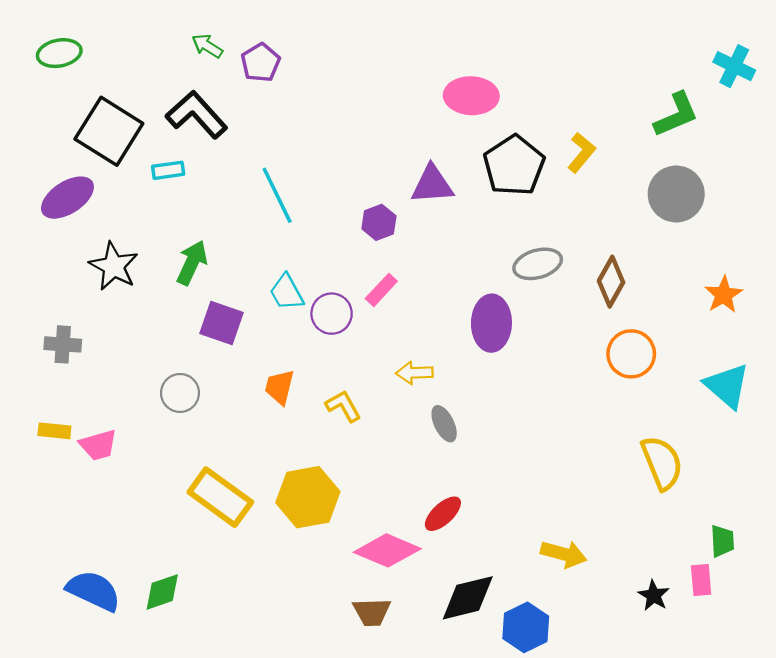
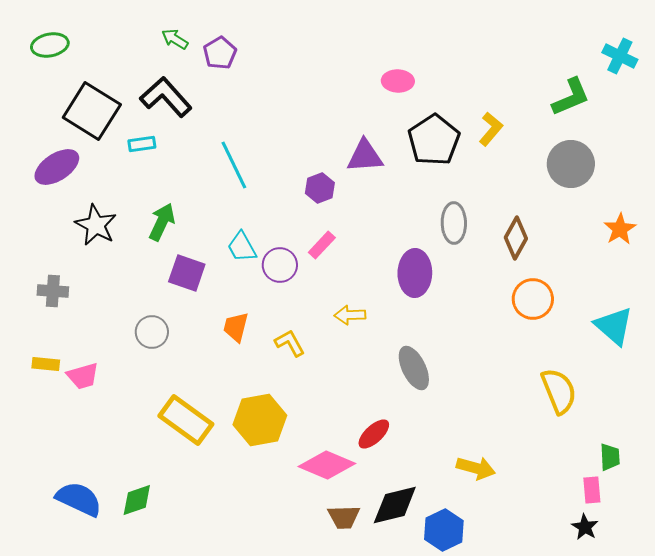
pink ellipse: (471, 96) -> (398, 81), size x0.7
gray ellipse: (538, 264) -> (454, 223), turned -75
orange star: (724, 295) -> (620, 229), moved
gray ellipse: (444, 424) -> (414, 368), moved, size x1.4
black star: (654, 595) -> (585, 527), moved
brown trapezoid: (372, 612) -> (344, 517), moved

